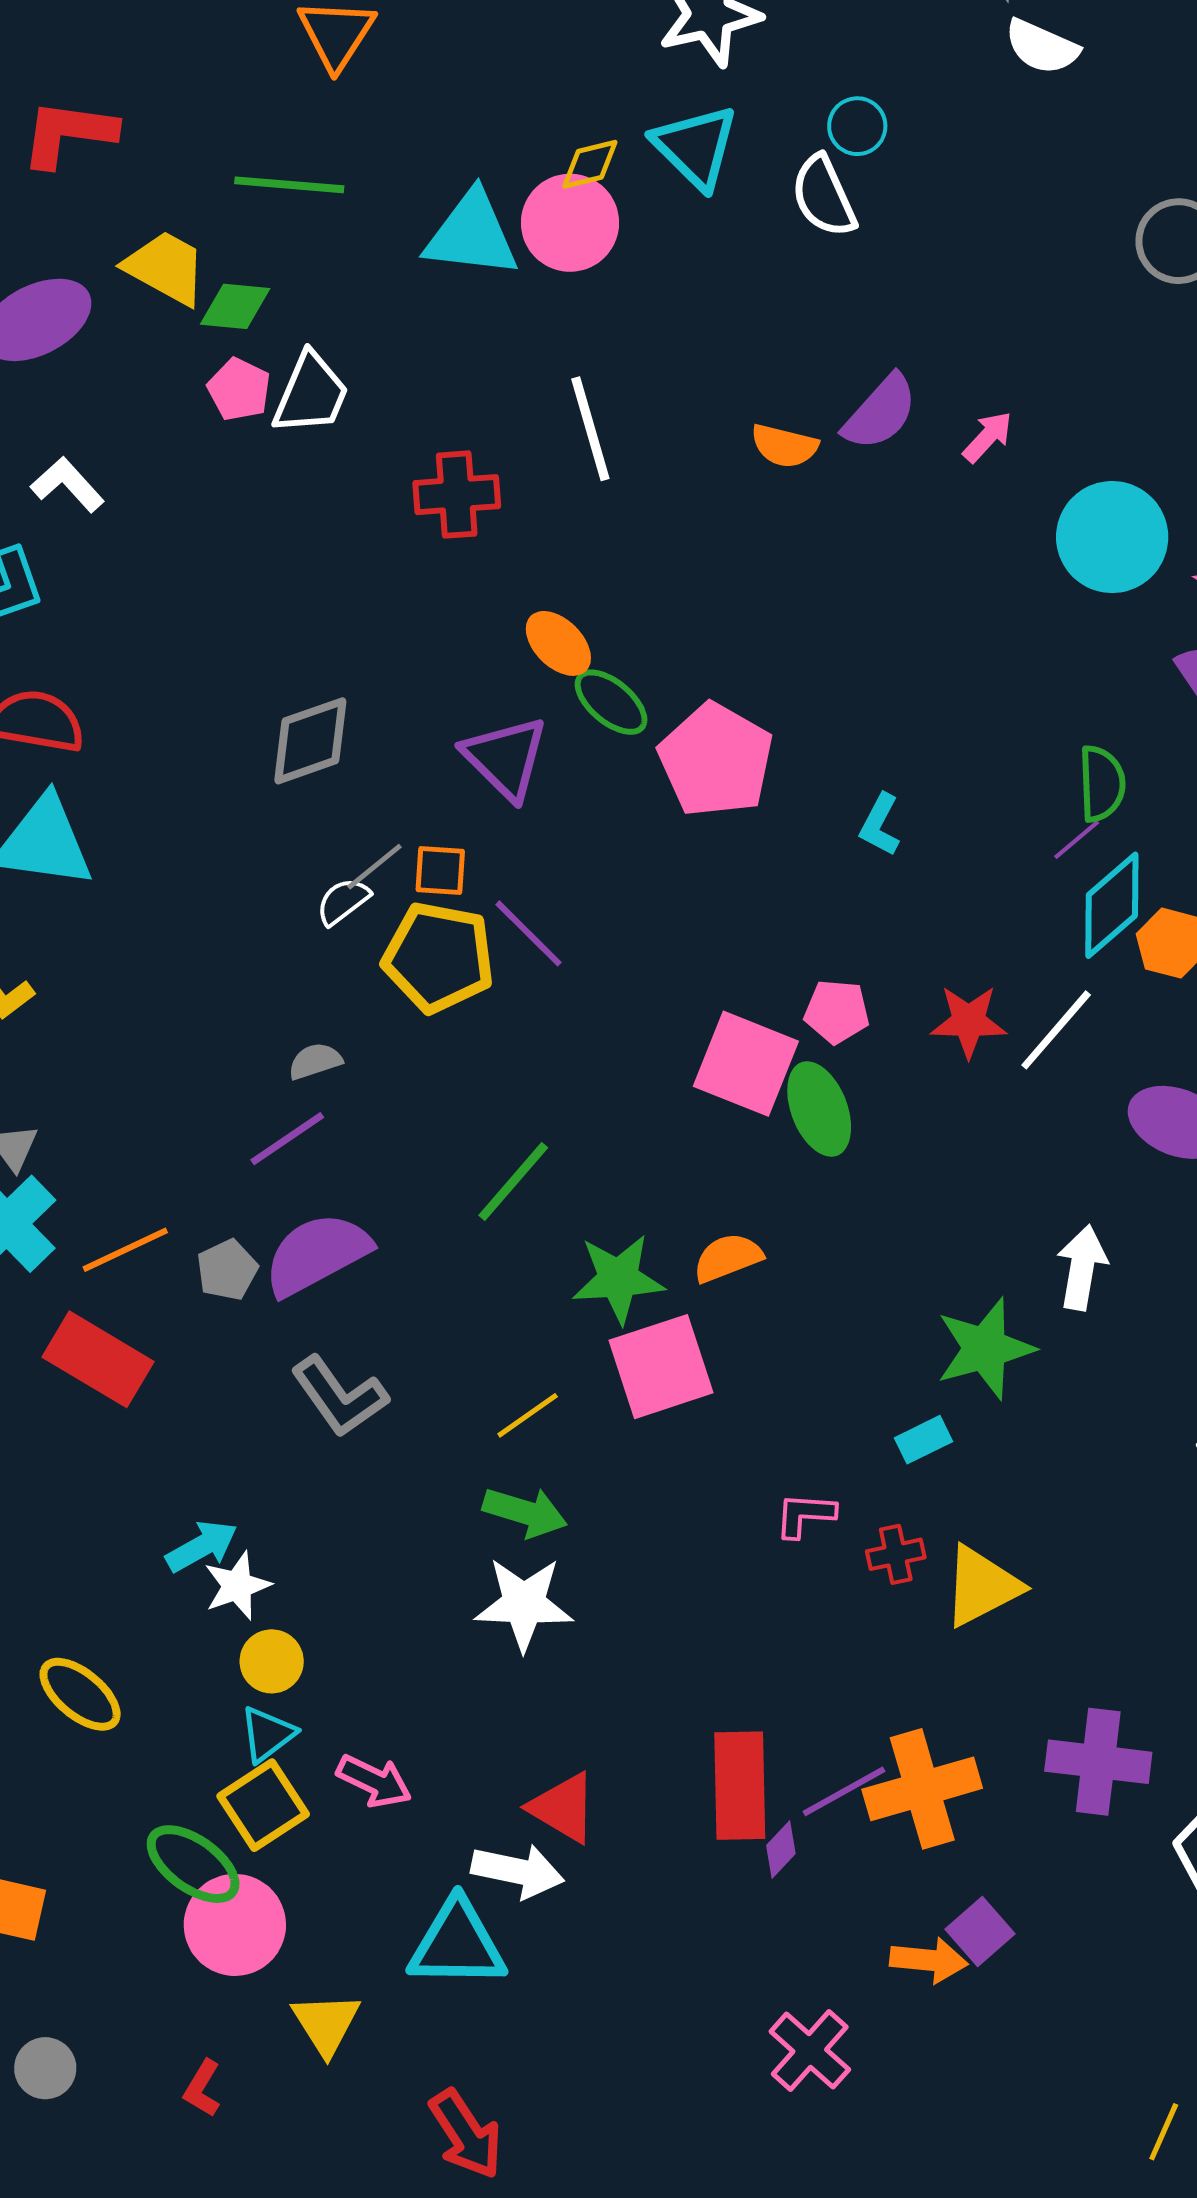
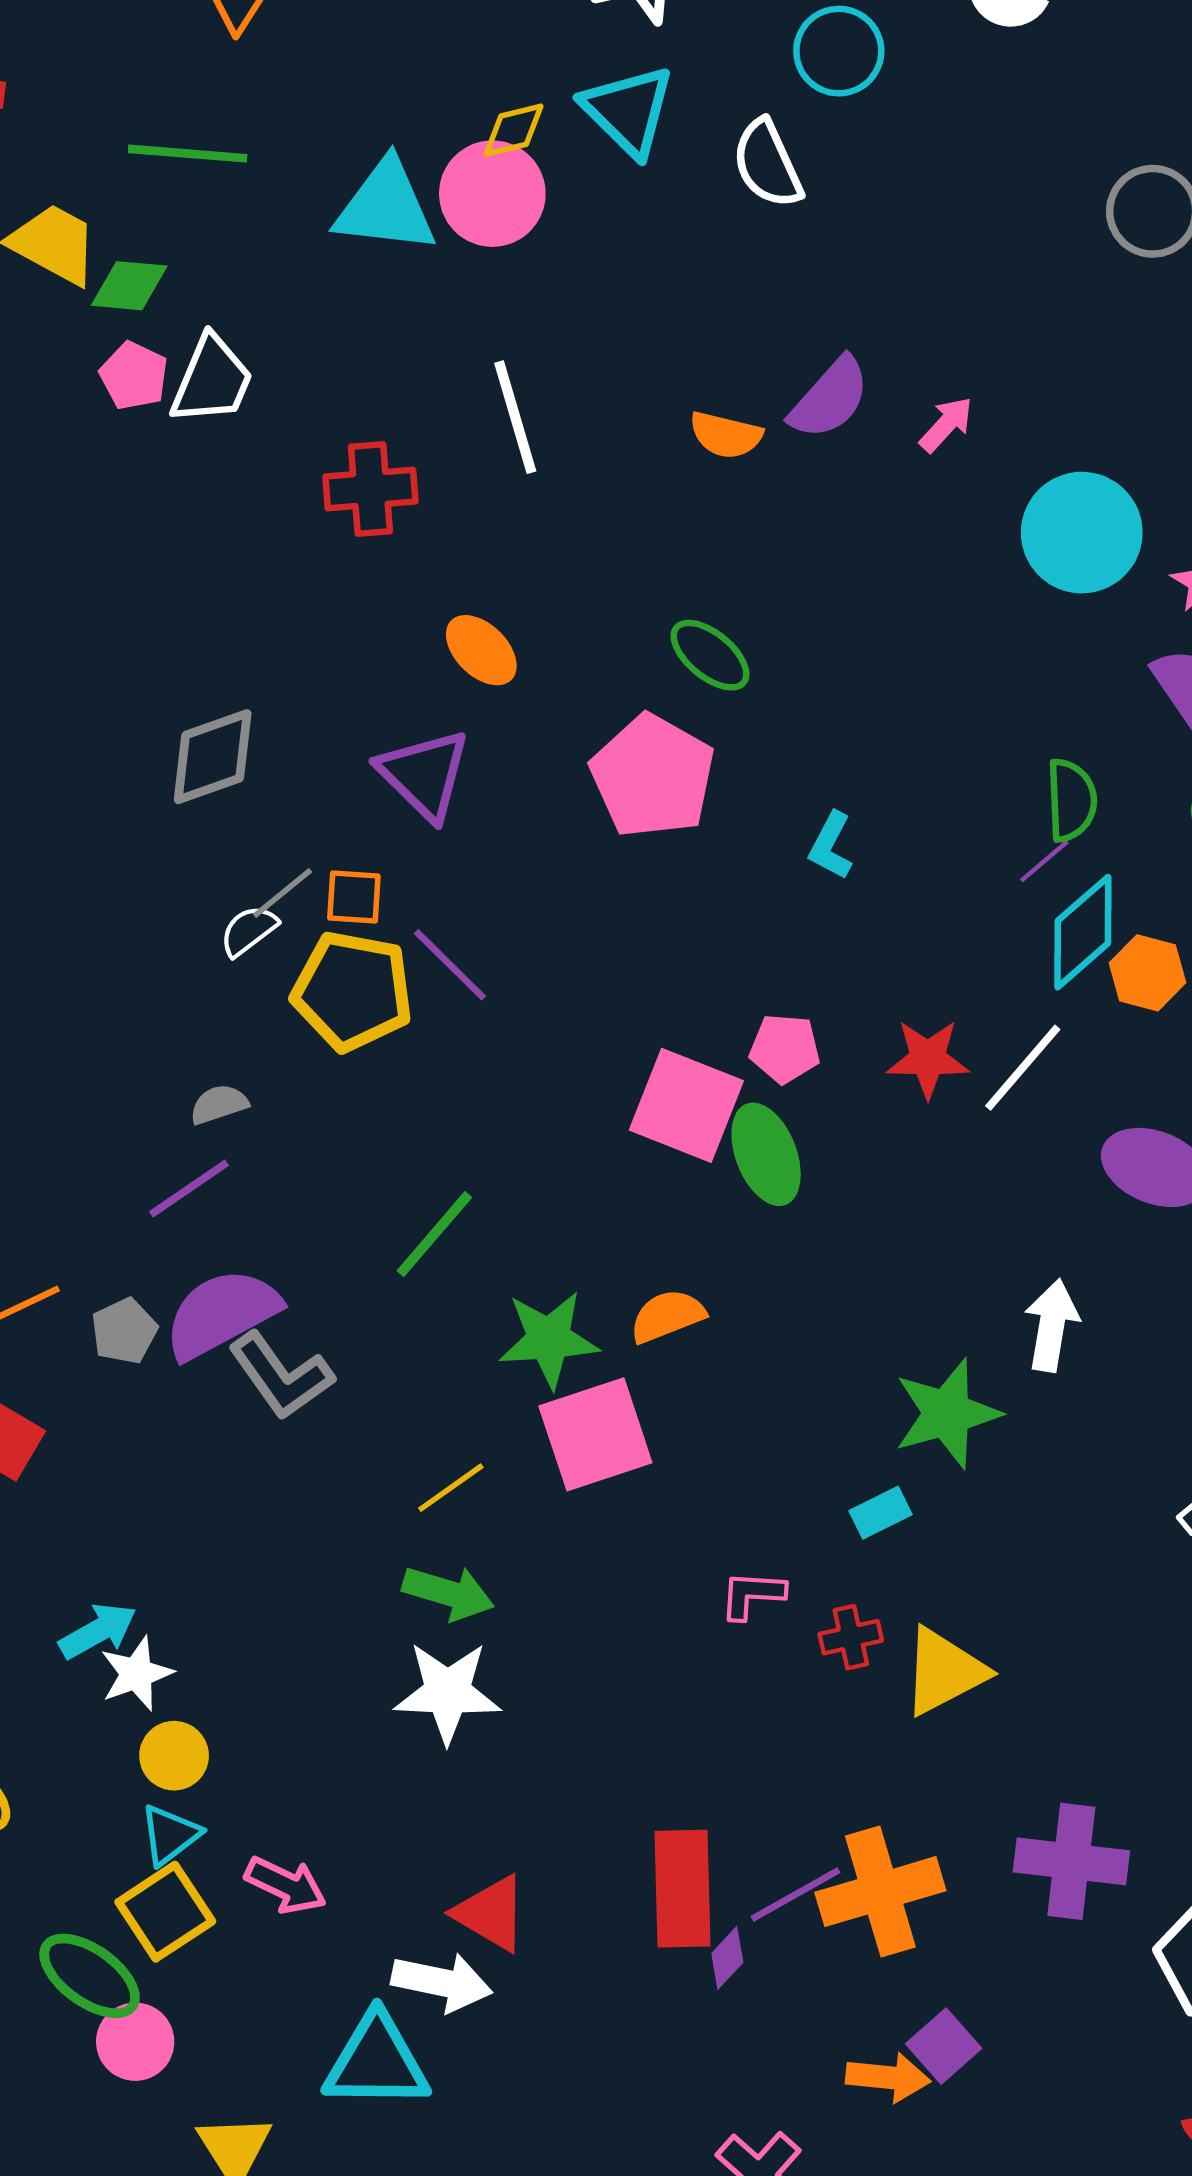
cyan circle: (857, 126) -> (839, 51), moved, size x1.4
green ellipse: (611, 702) -> (710, 655), moved
gray L-shape: (339, 1397) -> (281, 1376), moved
pink circle: (235, 1925) -> (135, 2042), size x0.7

